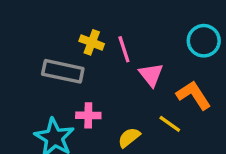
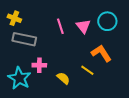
yellow cross: (92, 42) -> (14, 18), moved
pink triangle: (151, 75) -> (83, 26), moved
yellow semicircle: (129, 138) -> (63, 78), turned 80

